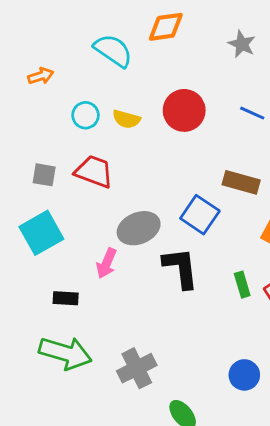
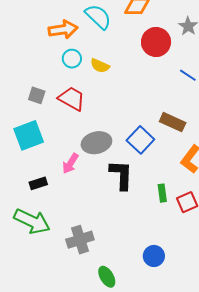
orange arrow: (41, 76) -> (63, 30), moved, size x1.6
red circle: (184, 110) -> (156, 42), moved
black rectangle: (66, 298) -> (38, 183), turned -30

